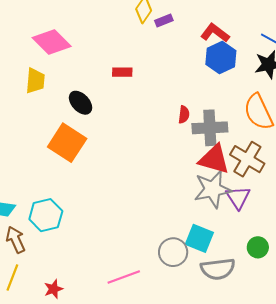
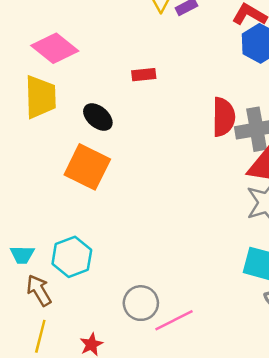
yellow trapezoid: (35, 81) -> (40, 97), size x1.4
red semicircle: (184, 115) -> (224, 117), size x1.8
gray circle: (173, 252) -> (141, 303), moved

